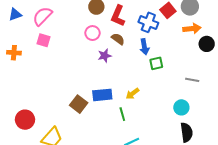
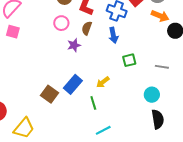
orange arrow: (192, 29) -> (160, 16), turned 30
brown semicircle: (118, 39) -> (87, 28), turned -104
green square: (156, 63) -> (129, 60), moved
blue rectangle: (102, 95) -> (73, 84), turned -42

